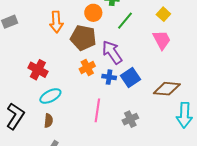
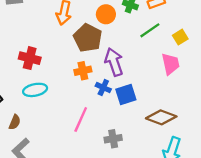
green line: (125, 21) -> (150, 30), moved
red cross: (38, 70) -> (30, 58), turned -30
brown semicircle: (48, 121) -> (15, 122), moved

